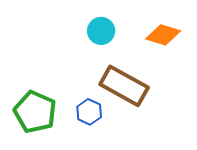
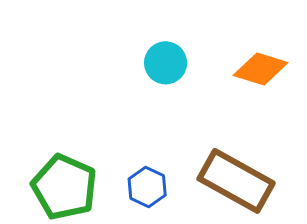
brown rectangle: (124, 86) -> (236, 181), moved

